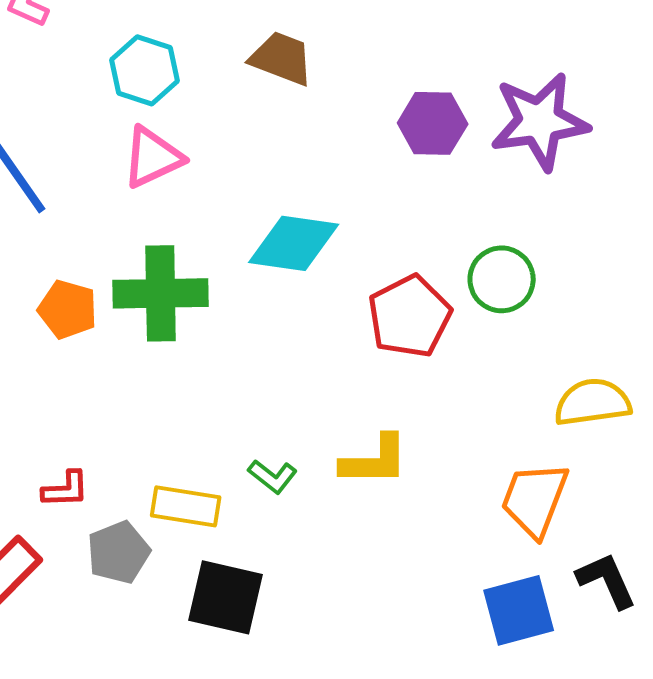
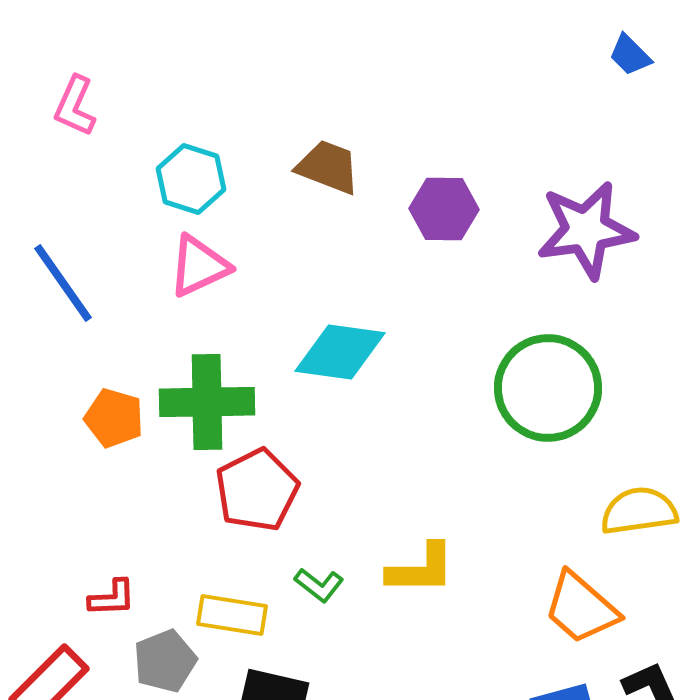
purple hexagon: (433, 123) -> (444, 209), moved
green circle: (502, 279) -> (548, 388), size x1.6
red pentagon: (410, 316) -> (257, 490), moved
orange trapezoid: (535, 499) -> (581, 608), turned -70

